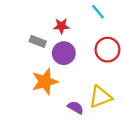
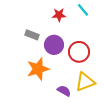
red star: (61, 26) -> (59, 15), moved
red circle: (107, 50) -> (79, 52), moved

